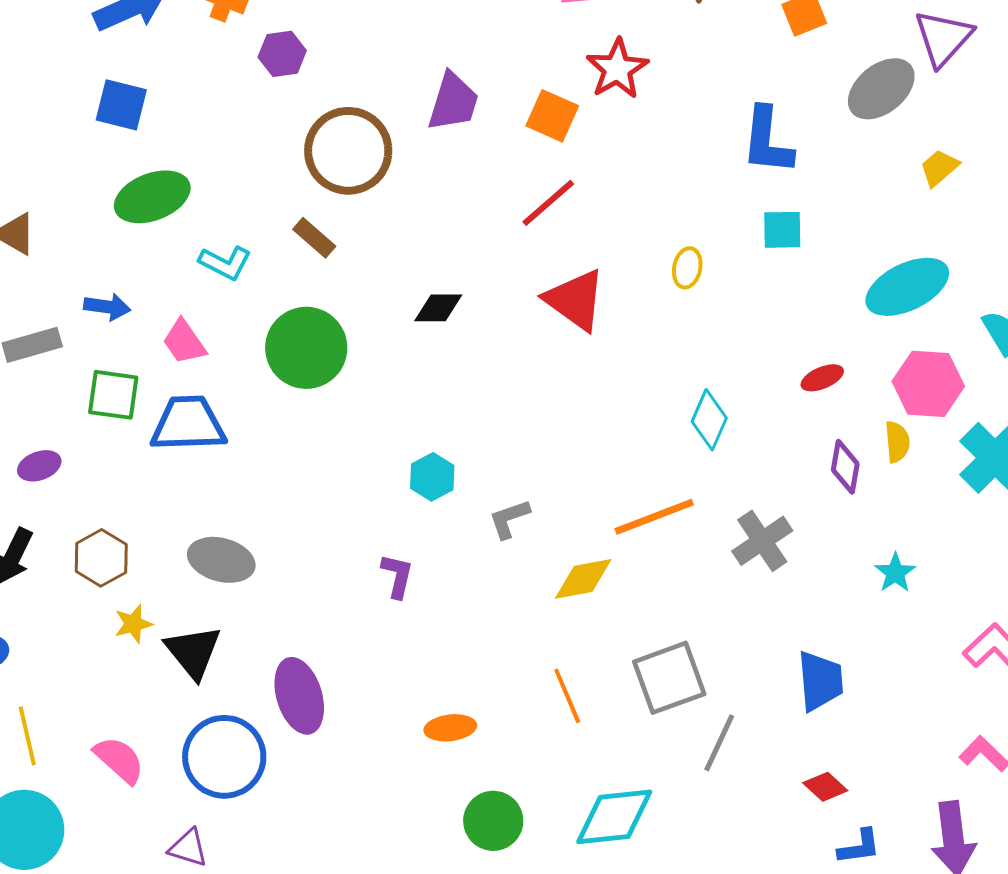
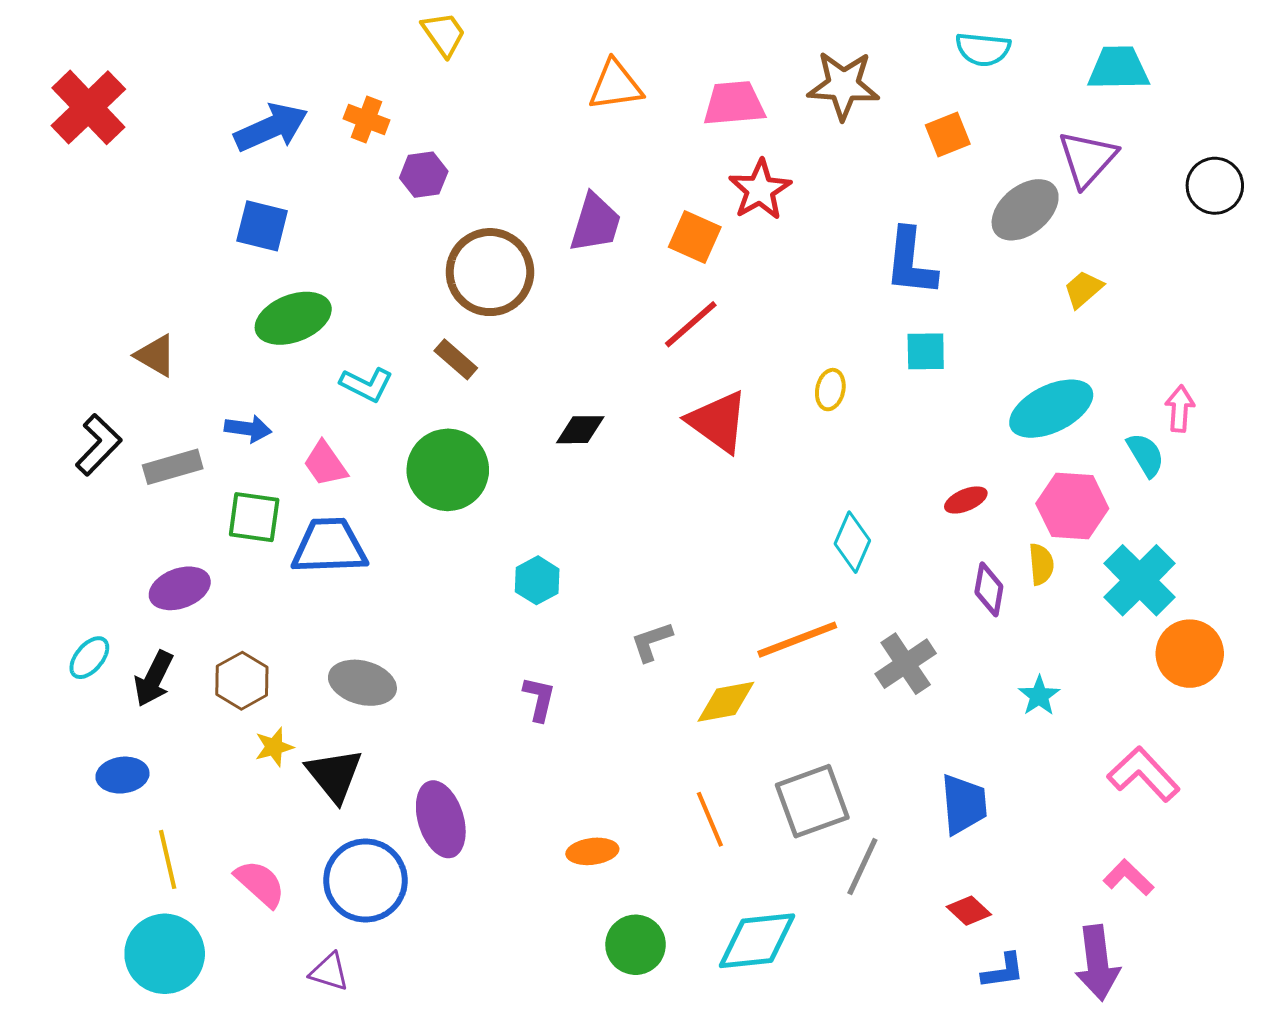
purple ellipse: (39, 466) -> (180, 588), size x1.4
cyan hexagon: (432, 477) -> (537, 580), moved

